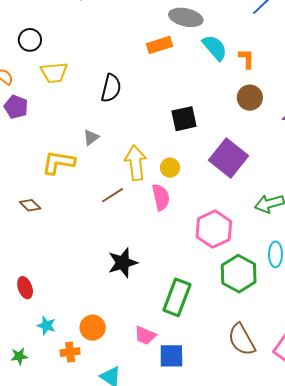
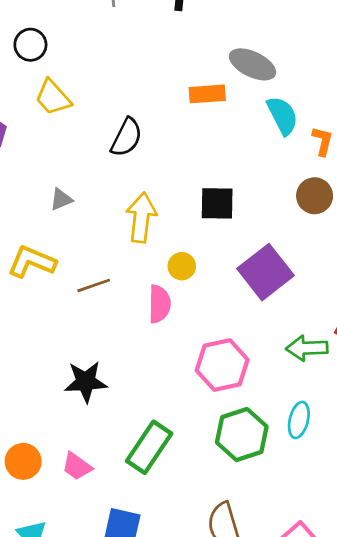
yellow trapezoid: (54, 73) -> (53, 97), turned 40
gray triangle: (91, 137) -> (61, 199), moved
yellow L-shape: (58, 162) -> (32, 262), moved
yellow arrow: (136, 163) -> (141, 218), moved
pink trapezoid: (145, 335) -> (77, 466), moved

